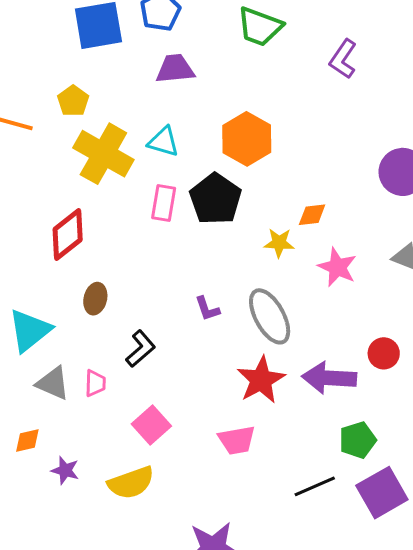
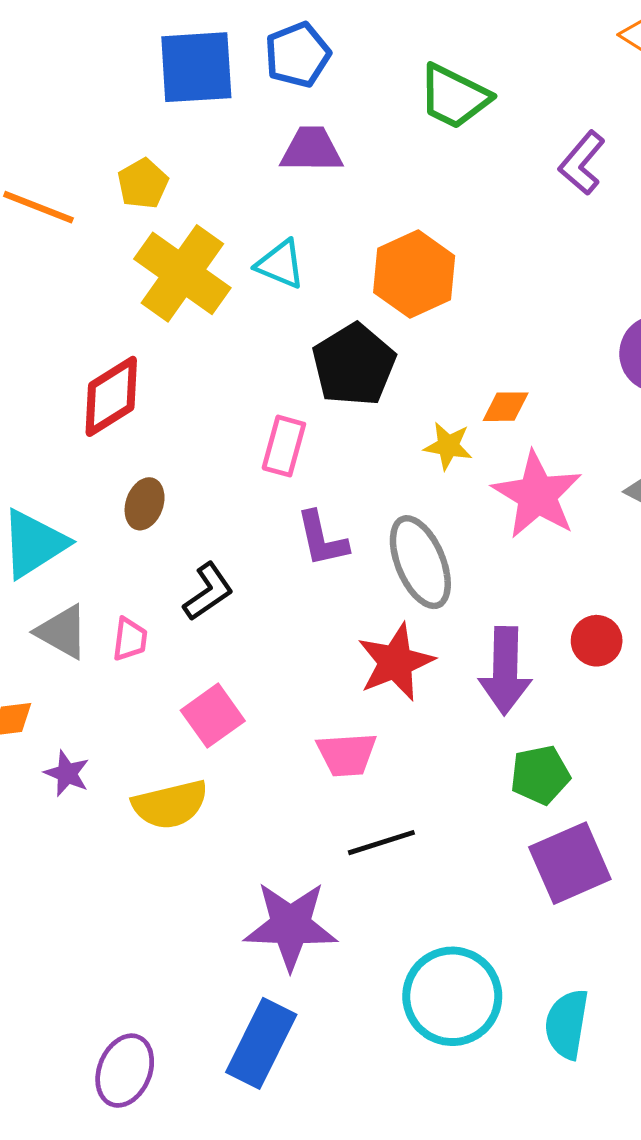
pink rectangle: (164, 203) -> (284, 446), moved
pink star: (337, 267) -> (537, 495), size x1.4
purple L-shape: (207, 309) -> (322, 539), size x1.4
purple arrow: (329, 378) -> (505, 671), turned -98
black line: (315, 486) -> (381, 843), moved

